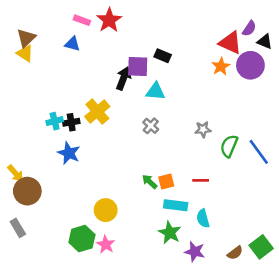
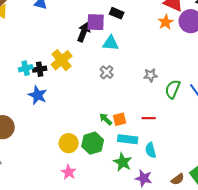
green hexagon: (82, 239) -> (93, 143), moved

